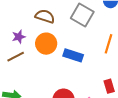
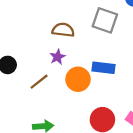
purple star: (19, 37) -> (58, 57), moved
orange circle: (46, 44) -> (78, 79), moved

